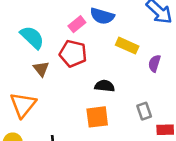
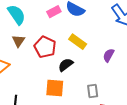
yellow rectangle: (127, 46) -> (78, 42), moved
red pentagon: (73, 54) -> (45, 47), moved
black semicircle: (105, 86) -> (66, 65), turned -56

